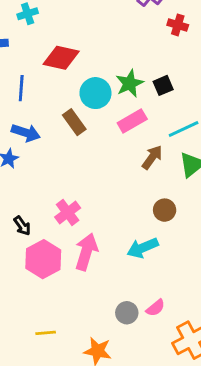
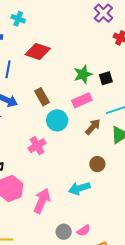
cyan cross: (28, 14) -> (18, 19), turned 32
cyan circle: (95, 93) -> (57, 120), moved
pink cross: (68, 212) -> (37, 146), moved
pink arrow: (86, 252) -> (42, 201), moved

